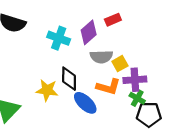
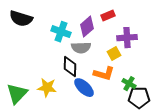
gray semicircle: (101, 57) -> (81, 48), moved
purple cross: (135, 80) -> (127, 38), moved
yellow star: (47, 90) -> (47, 88), moved

